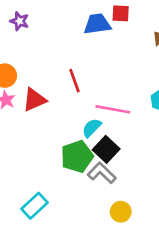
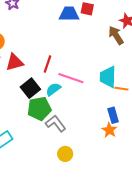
red line: (75, 81) -> (48, 64), moved, turned 30
black square: (106, 149) -> (30, 88), moved

